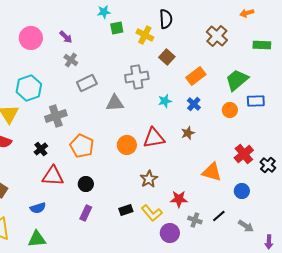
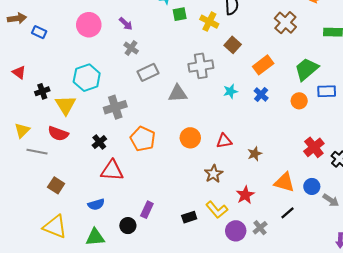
brown star: (188, 133) -> (255, 154), moved
red triangle: (154, 138) -> (224, 141), moved, size x0.7
orange triangle: (212, 172) -> (284, 182), moved
black circle: (86, 184) -> (128, 226), moved
red star: (179, 199) -> (245, 195), turned -30
black rectangle: (126, 210) -> (189, 217), moved
gray cross: (195, 220) -> (260, 228), moved, turned 32
gray arrow: (246, 226) -> (331, 200), moved

